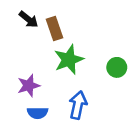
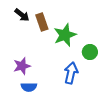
green star: (69, 60) -> (65, 35), moved
blue arrow: (78, 105) -> (71, 73), moved

